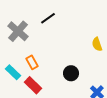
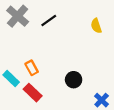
gray cross: (18, 31) -> (18, 16), moved
yellow semicircle: (97, 44) -> (96, 26), moved

